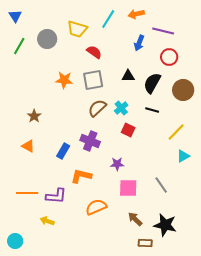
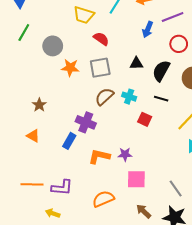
purple line: (163, 31) -> (173, 17), turned -35
gray circle: (47, 39) -> (53, 46), moved
cyan cross: (121, 108) -> (129, 97), turned -32
red square: (128, 130) -> (145, 119), moved
purple cross: (90, 141) -> (86, 122), moved
orange L-shape: (81, 176) -> (99, 156), moved
gray line: (161, 185) -> (176, 188), moved

